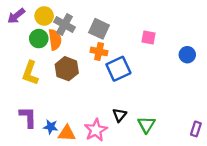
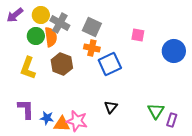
blue circle: (187, 55) -> (174, 51), size x1.5
green triangle: (146, 125) -> (156, 111), moved
purple rectangle: (196, 129) -> (172, 120), moved
pink star: (96, 130) -> (77, 121), moved, turned -30

